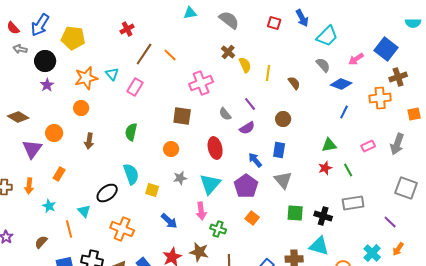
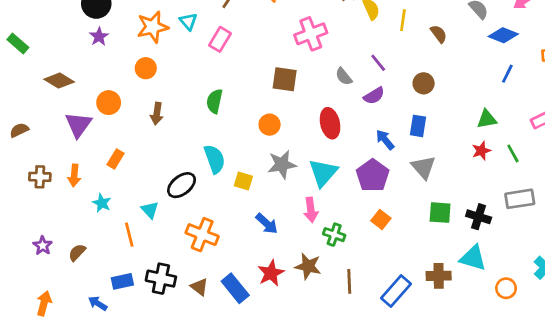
gray star: (180, 178) -> (282, 164), size x1.5
brown semicircle: (41, 242) -> (77, 252), moved

